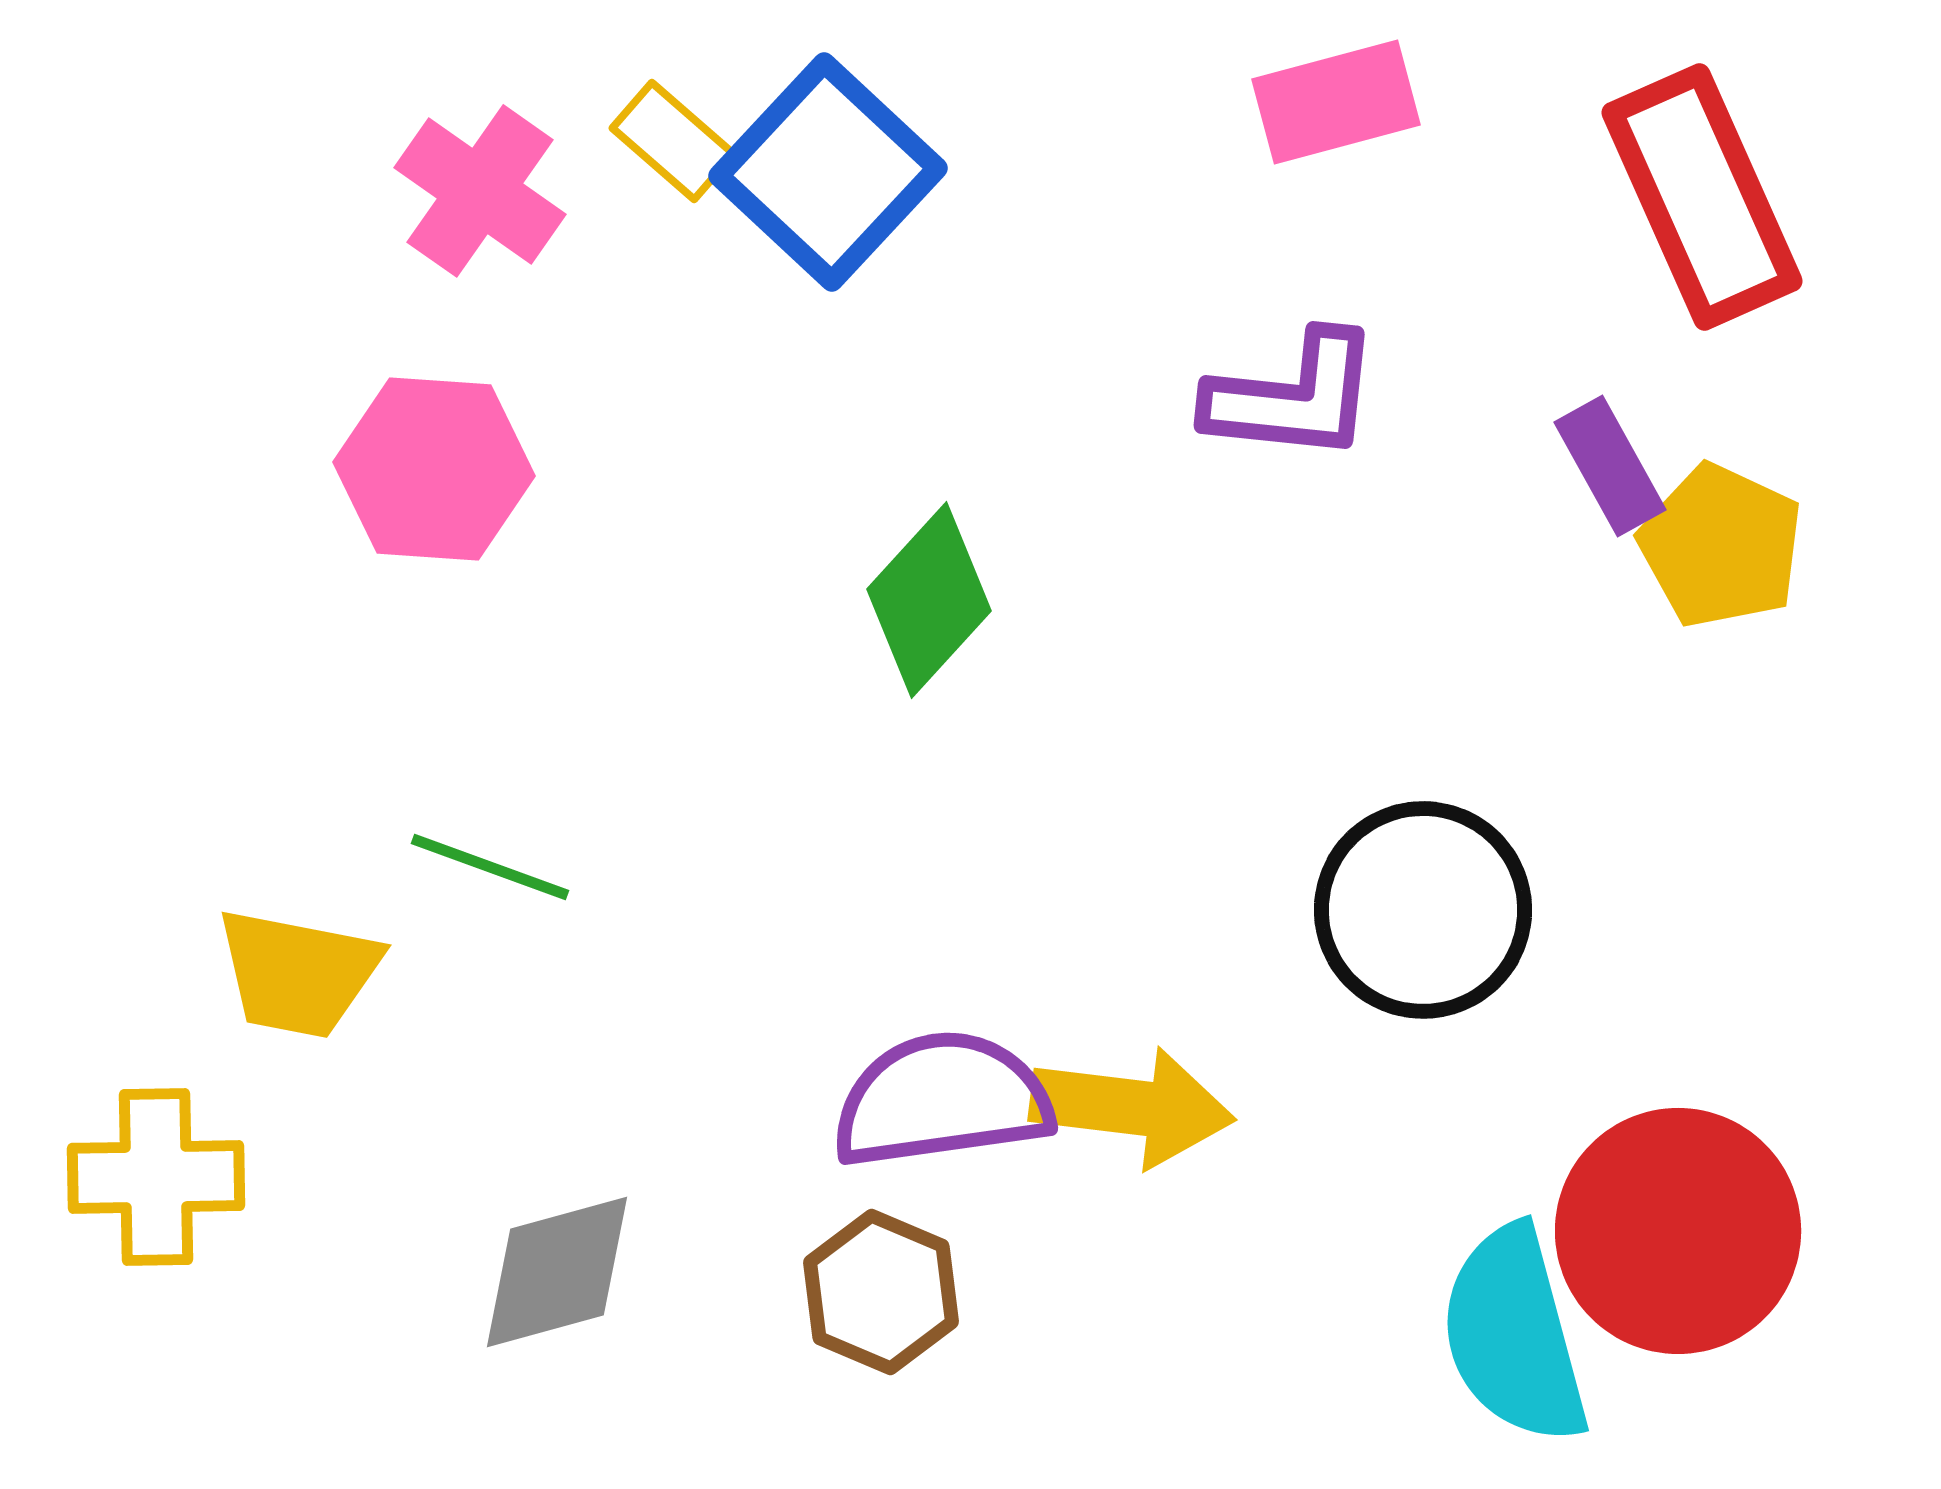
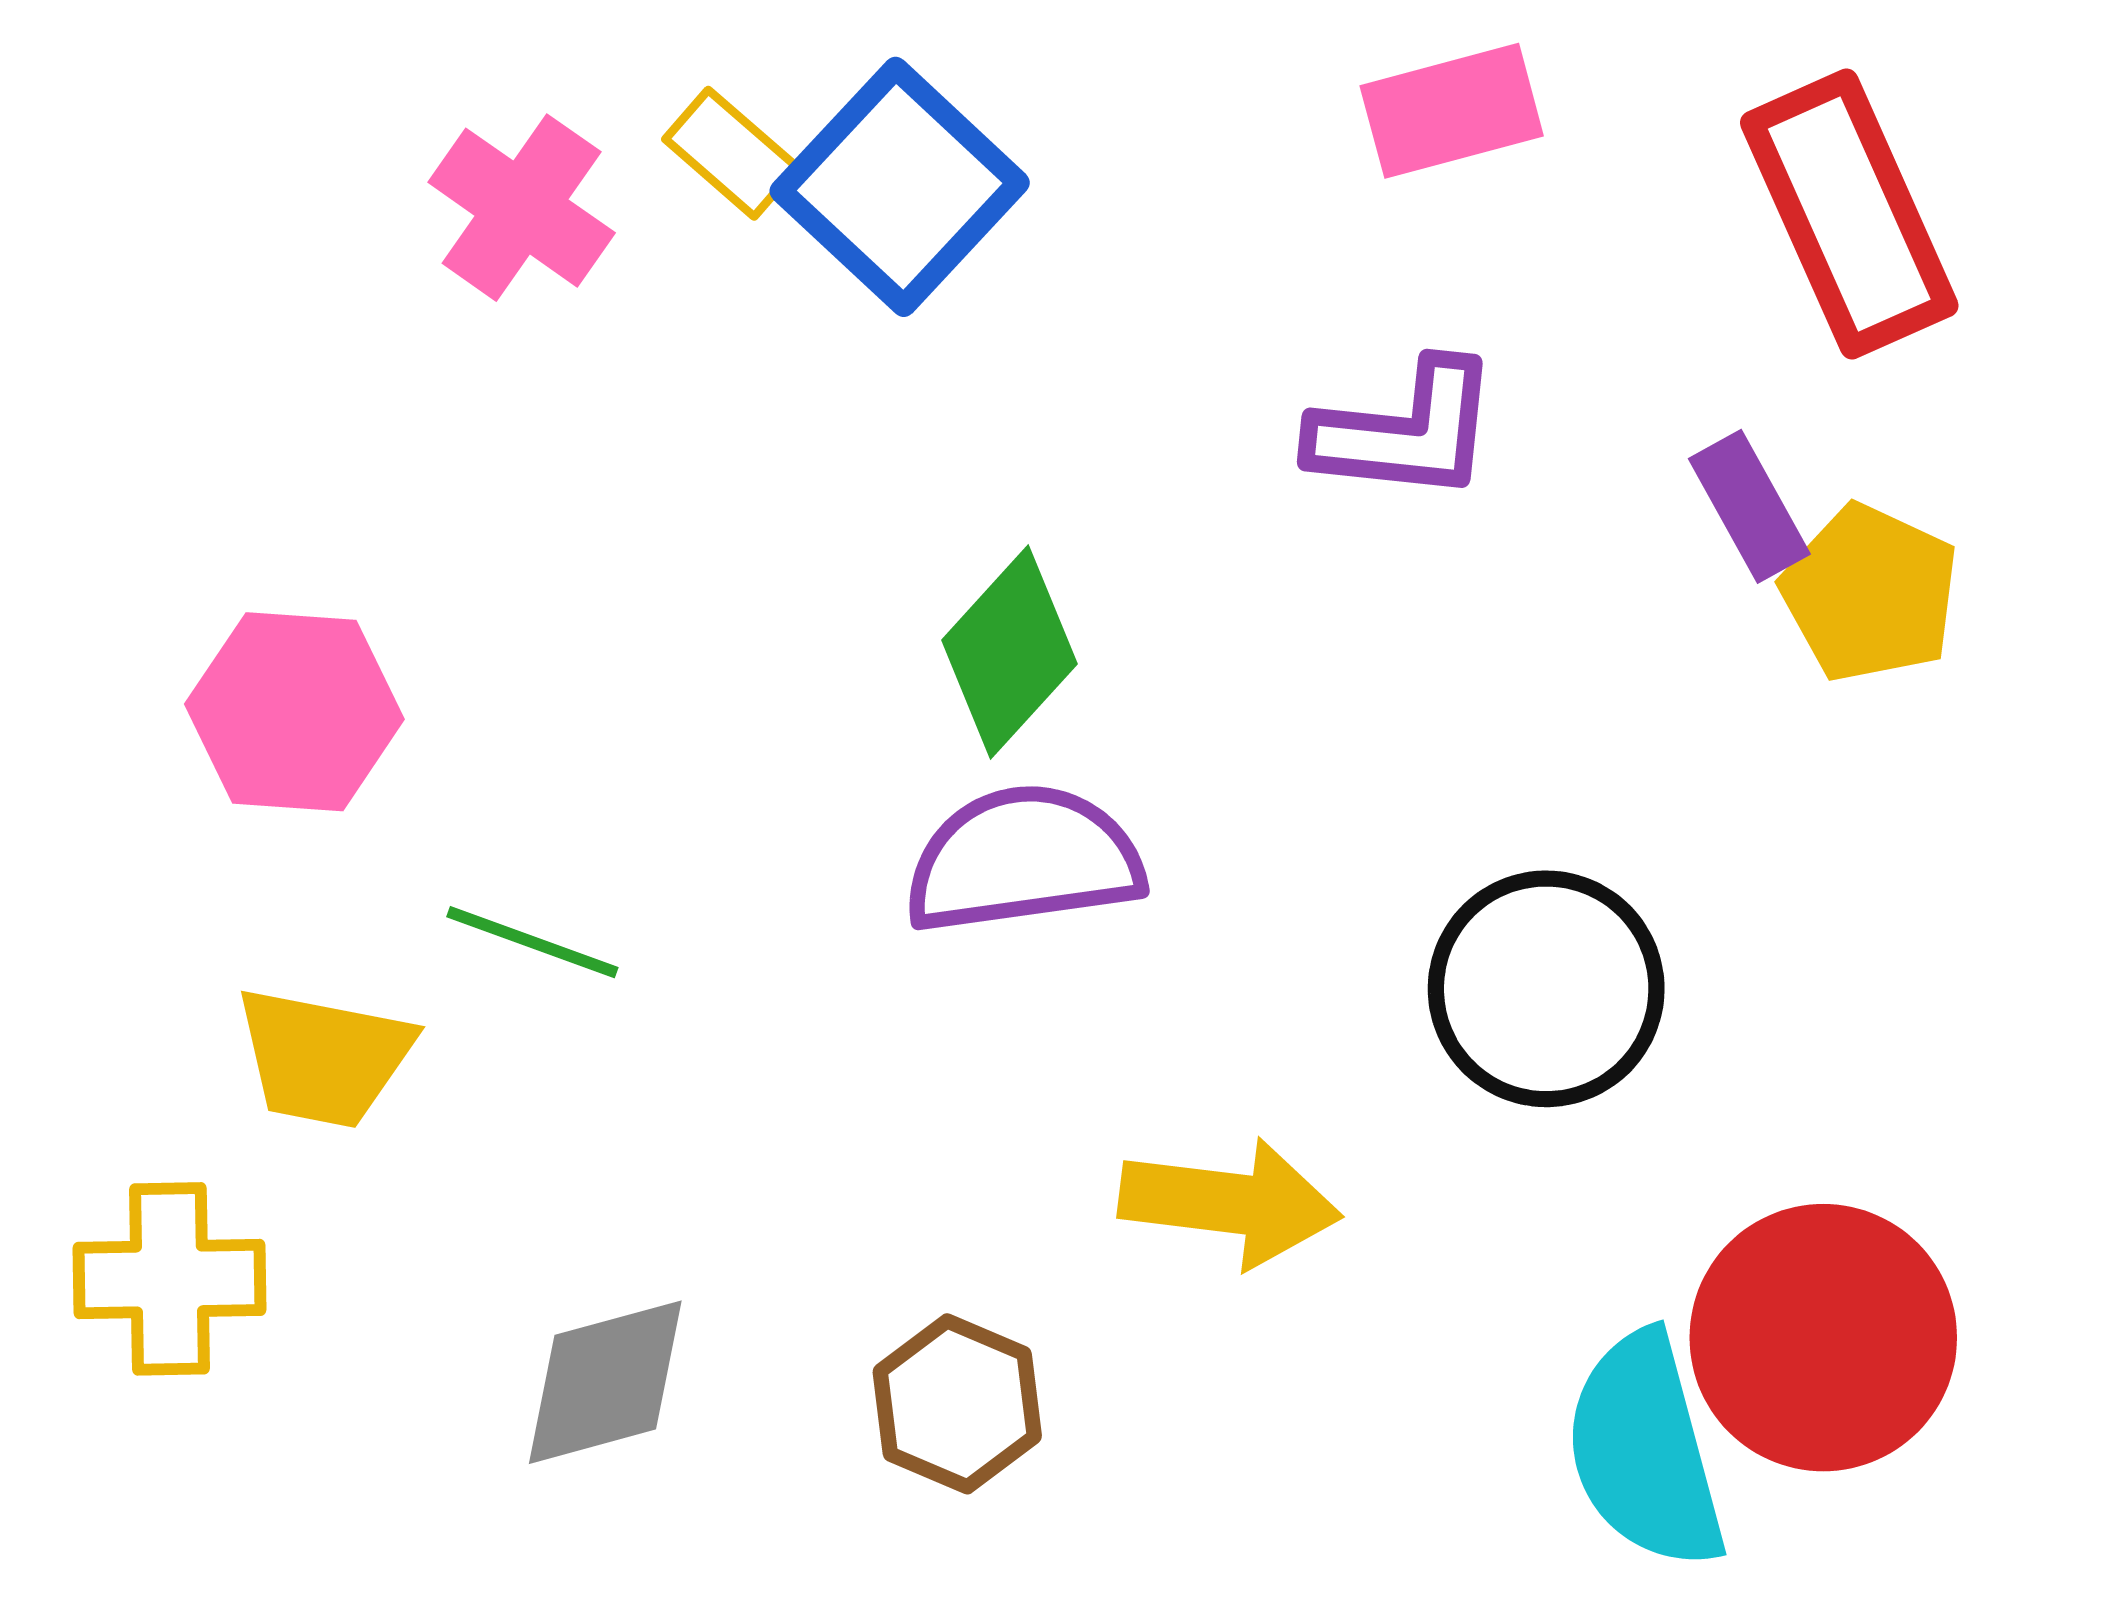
pink hexagon: (434, 469) -> (294, 712), moved
purple semicircle: (942, 1100) -> (1024, 860), moved

